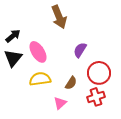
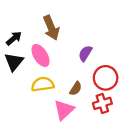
brown arrow: (59, 17) -> (51, 28), moved
pink triangle: (60, 103) -> (64, 110), size x1.5

